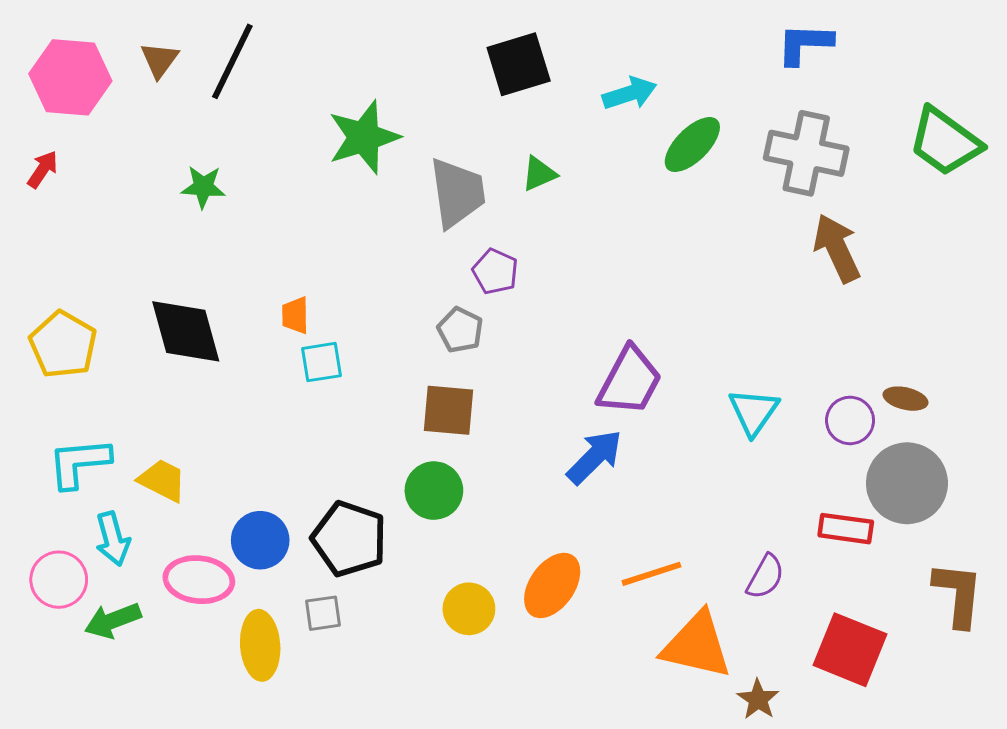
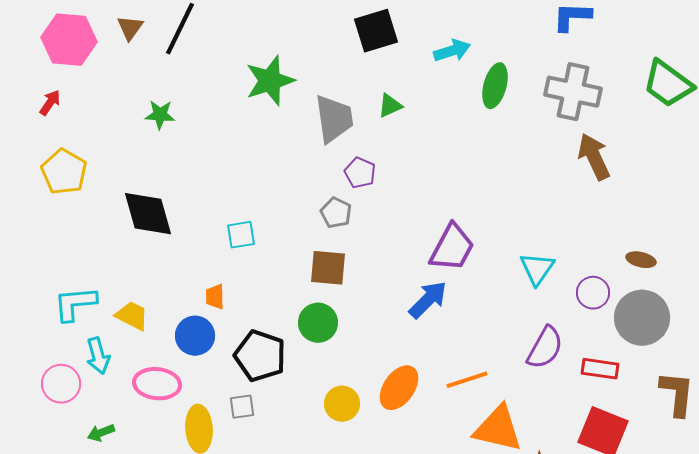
green ellipse: (692, 145) -> (495, 86), turned -30
orange trapezoid: (295, 315) -> (215, 297), moved
yellow pentagon: (63, 345) -> (64, 172), moved
purple circle: (850, 420) -> (593, 293), moved
red rectangle: (846, 529) -> (600, 369), moved
blue circle: (260, 540) -> (195, 336), moved
purple semicircle: (765, 577) -> (545, 348), moved, size x1.4
green arrow: (113, 620) -> (101, 433), moved, size x0.7

